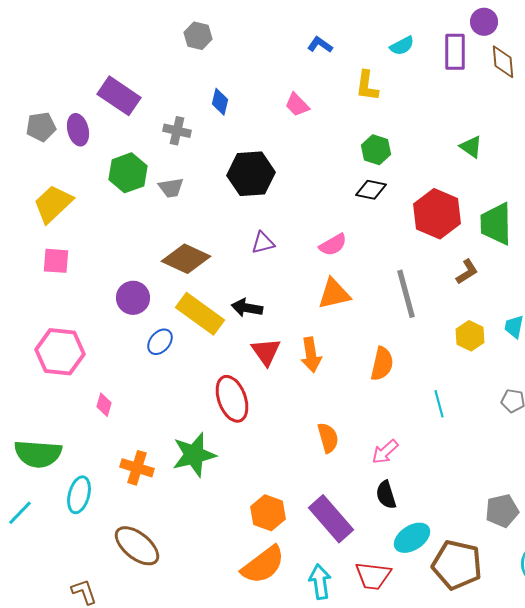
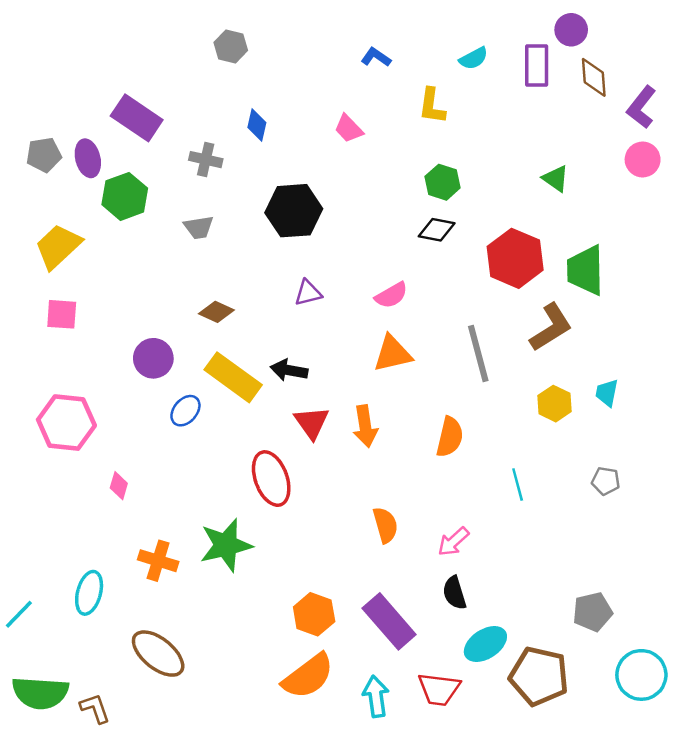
green hexagon: (128, 173) -> (125, 196), moved
brown diamond: (186, 259) -> (216, 312), size x0.6
brown L-shape: (467, 272) -> (551, 327), size x1.6
green semicircle: (38, 454) -> (40, 693), moved

